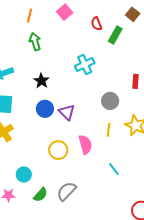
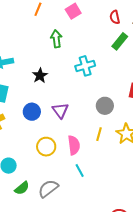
red semicircle: (96, 24) -> (115, 17), moved
green arrow: (35, 42) -> (56, 39), moved
blue circle: (45, 109) -> (32, 112), moved
cyan line: (114, 169) -> (80, 170), moved

